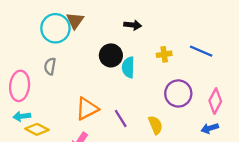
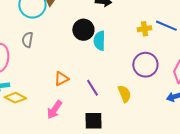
yellow cross: (164, 54) -> (144, 29), moved
orange triangle: (87, 109) -> (61, 79), size x0.7

